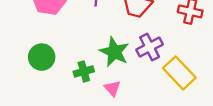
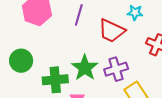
green cross: (84, 71) -> (55, 80), size x1.4

